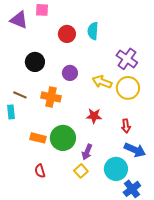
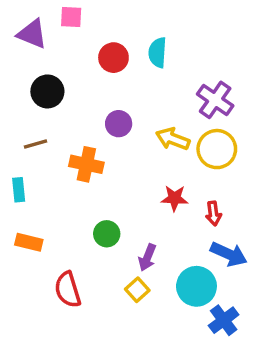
black circle: (35, 62) -> (47, 91), moved
brown line: (20, 95) -> (36, 144), moved, turned -40
red star: (94, 116) -> (174, 198), moved
orange rectangle: (38, 138) -> (29, 242), moved
green circle: (63, 138) -> (107, 234), size x0.6
red semicircle: (40, 171) -> (68, 290), size x1.5

